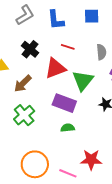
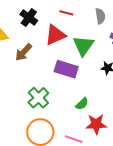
green cross: (24, 115) -> (38, 98), moved
green semicircle: (68, 128) -> (82, 104), moved, turned 144

